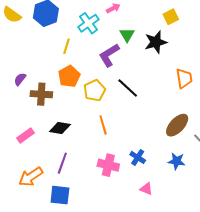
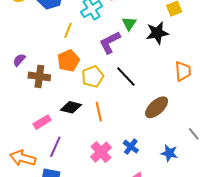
brown ellipse: (177, 125) -> (157, 107), moved
black diamond: (60, 128) -> (71, 107), moved
pink rectangle: (26, 136) -> (42, 122), moved
pink cross: (108, 165) -> (101, 152), turned 30
orange arrow: (31, 177) -> (23, 158), turned 45

